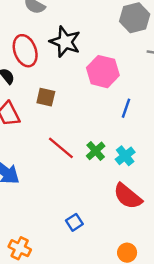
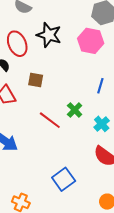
pink hexagon: (103, 72) -> (91, 41), moved
green cross: (96, 151) -> (75, 110), moved
blue square: (74, 222) -> (64, 179), size x1.6

